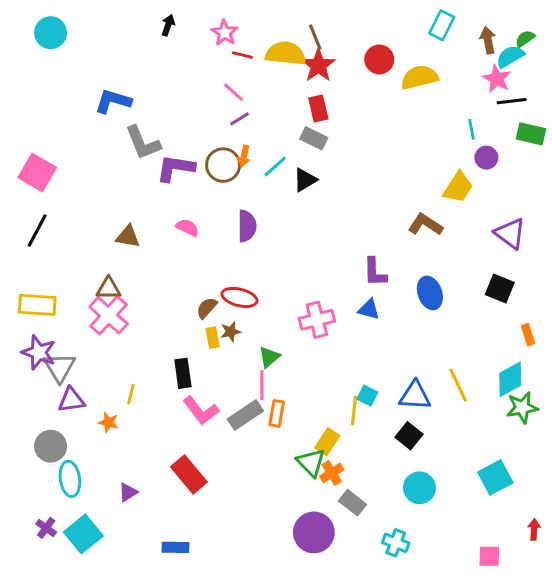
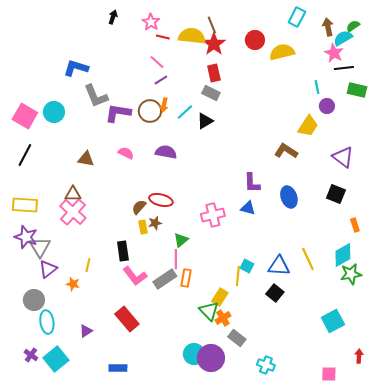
cyan circle: (51, 33) -> (54, 112), moved
purple semicircle: (247, 226) -> (166, 152), turned -80
purple triangle: (71, 400) -> (48, 269), turned -30
cyan circle: (419, 488) -> (194, 354), moved

